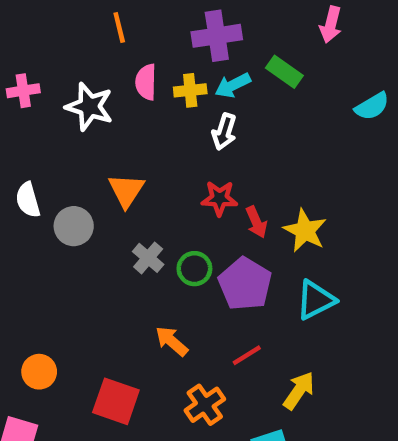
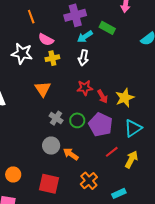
pink semicircle: (146, 82) -> (46, 40), turned -56
yellow cross: (190, 90) -> (52, 58), moved
gray circle: (74, 226) -> (51, 146), moved
yellow star: (305, 231) -> (125, 98), turned 30
red line: (247, 355) -> (112, 152), moved
yellow arrow: (299, 391) -> (131, 159), moved

